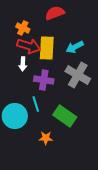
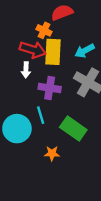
orange cross: (23, 28) -> (44, 30), moved

